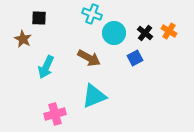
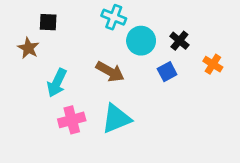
orange cross: (169, 31) -> (213, 64), moved
pink cross: (55, 114) -> (72, 120), moved

